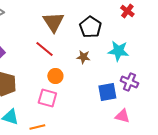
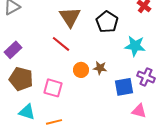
brown star: (83, 57) -> (100, 68), moved
orange circle: (55, 76) -> (81, 70), moved
pink square: (47, 98) -> (53, 88), moved

